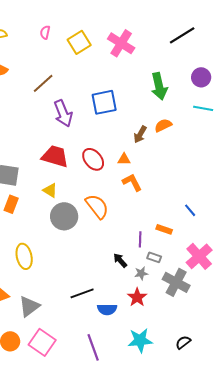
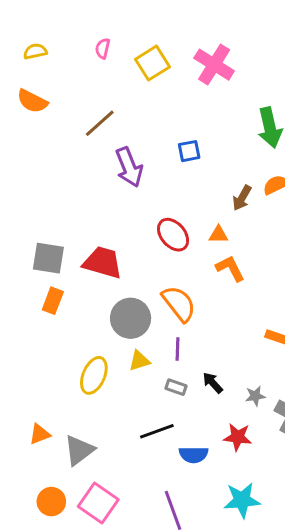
blue square: (104, 102) -> (189, 151), size x0.6
red trapezoid: (55, 156) -> (103, 263), moved
yellow triangle: (50, 190) -> (139, 361), moved, turned -49
purple line: (140, 239) -> (177, 349), moved
yellow ellipse: (24, 256) -> (94, 375), moved, turned 35
gray rectangle: (154, 257) -> (176, 387), moved
gray star: (141, 273) -> (255, 396), moved
red star: (137, 297) -> (238, 437), turned -30

